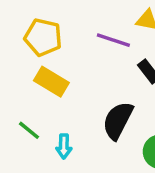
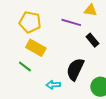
green line: (29, 130) -> (25, 67), moved
cyan arrow: (64, 146) -> (53, 85), moved, turned 88

